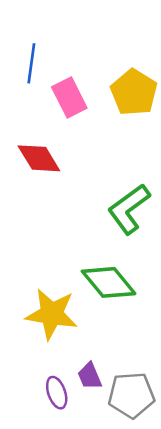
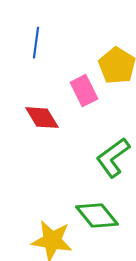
pink rectangle: (69, 98) -> (84, 91), moved

